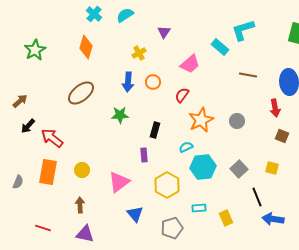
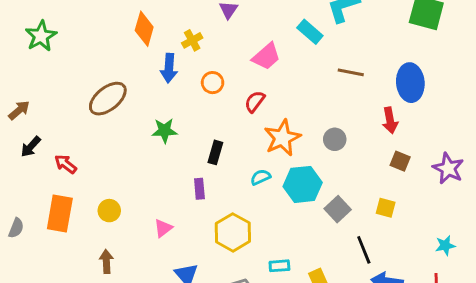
orange diamond: (86, 47) -> (144, 29), moved
blue arrow: (128, 82) -> (169, 68), moved
red arrow: (52, 138) -> (66, 164), size x0.7
cyan hexagon: (203, 167) -> (303, 184), moved
pink triangle: (119, 182) -> (163, 228), size x0.6

